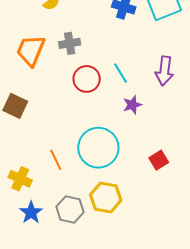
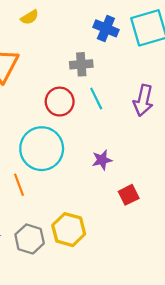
gray cross: (70, 43) -> (81, 64), moved
purple star: (132, 105) -> (102, 160), moved
cyan circle: (98, 148) -> (42, 149), moved

